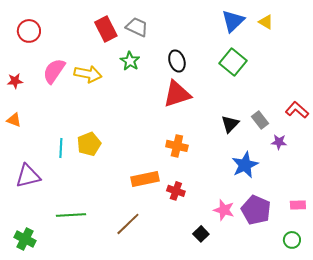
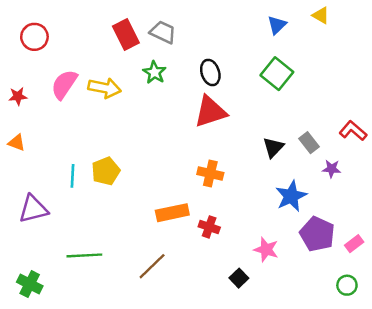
blue triangle: (233, 21) -> (277, 25), size x0.7
yellow triangle: (266, 22) -> (321, 15), moved
pink rectangle: (298, 205) -> (354, 244), turned -35
purple pentagon: (256, 210) -> (317, 234), moved

